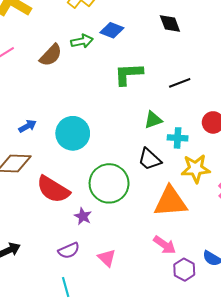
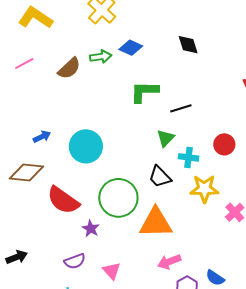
black line: (180, 83) -> (181, 108), moved
green triangle: (153, 120) -> (166, 138), turned -30
orange triangle: (170, 202) -> (156, 223), moved
pink arrow: (165, 245) -> (169, 262), turned 120

